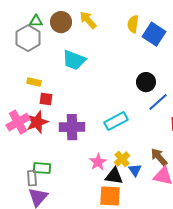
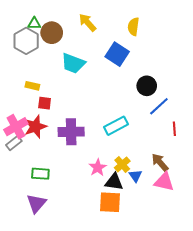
brown circle: (61, 22) -> (52, 33), moved
blue square: (154, 34) -> (117, 54), moved
gray rectangle: (32, 178) -> (14, 143), moved, turned 56

